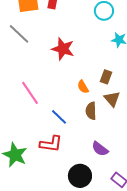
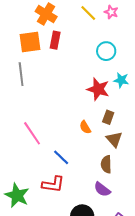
gray line: (19, 34) -> (21, 74), turned 40
red star: (63, 49) -> (98, 89), moved
brown semicircle: (91, 111) -> (106, 164), moved

